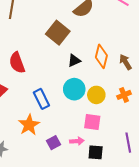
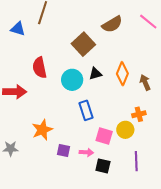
cyan circle: (74, 89) -> (72, 80), moved
yellow circle: (96, 95) -> (125, 130), moved
blue rectangle: (41, 99) -> (86, 110), moved
purple square: (53, 143) -> (64, 151), turned 32

